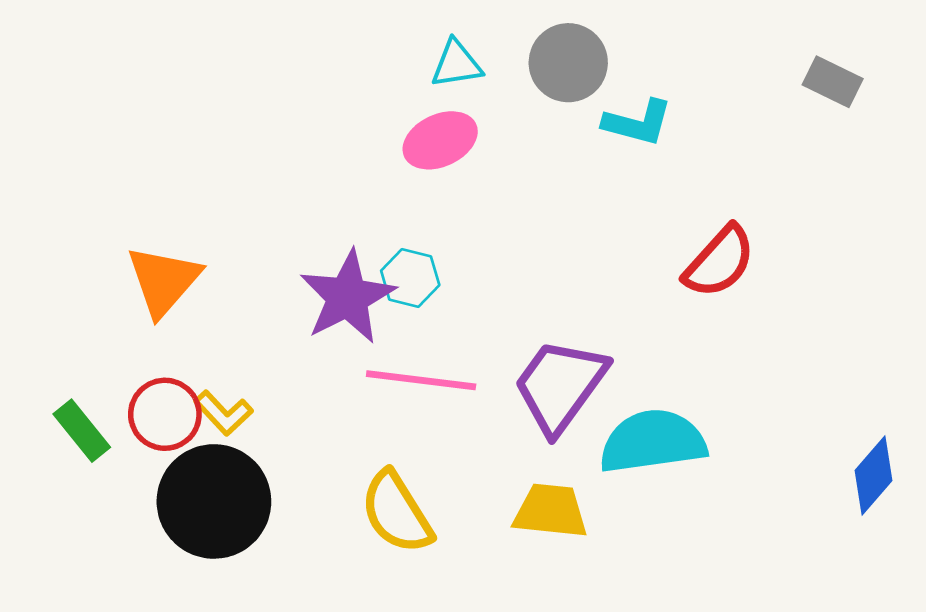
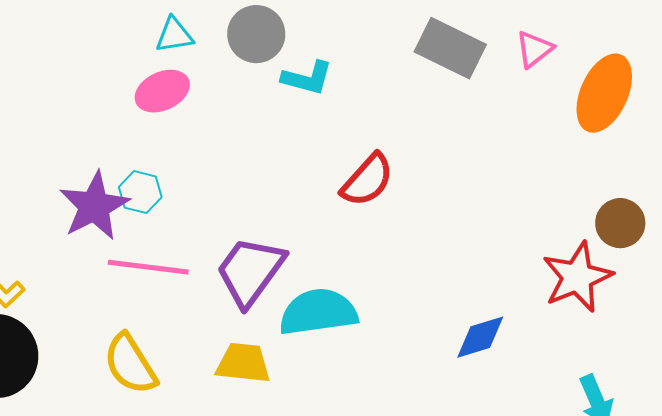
gray rectangle: (833, 82) -> (450, 48), size x1.6
blue diamond: (873, 476) -> (480, 337), turned 32

